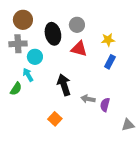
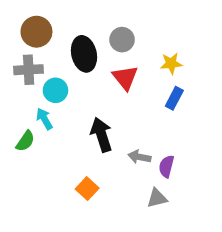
red triangle: (79, 49) -> (125, 78), turned 36
gray triangle: (128, 125) -> (157, 198), moved

